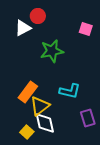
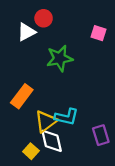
cyan L-shape: (70, 91) -> (66, 117), moved
orange rectangle: (28, 92) -> (22, 96), moved

